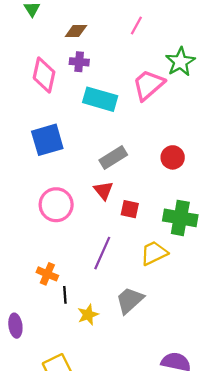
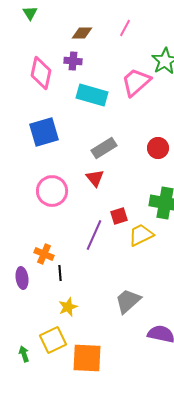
brown diamond: (76, 31) -> (82, 33), moved
red square: (130, 209) -> (119, 216), moved, turned -30
gray trapezoid: (130, 300) -> (128, 301), moved
yellow star: (88, 315) -> (68, 307), moved
purple ellipse: (15, 326) -> (22, 278), moved

